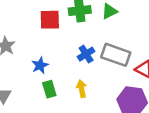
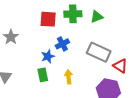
blue cross: (86, 54) -> (62, 44), moved
blue star: (40, 65) -> (48, 56), moved

